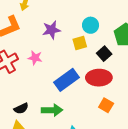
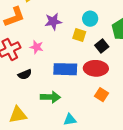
yellow square: (80, 43) -> (79, 35), turned 32
blue rectangle: (67, 80) -> (65, 69), turned 35
black semicircle: (21, 108) -> (25, 74), moved

